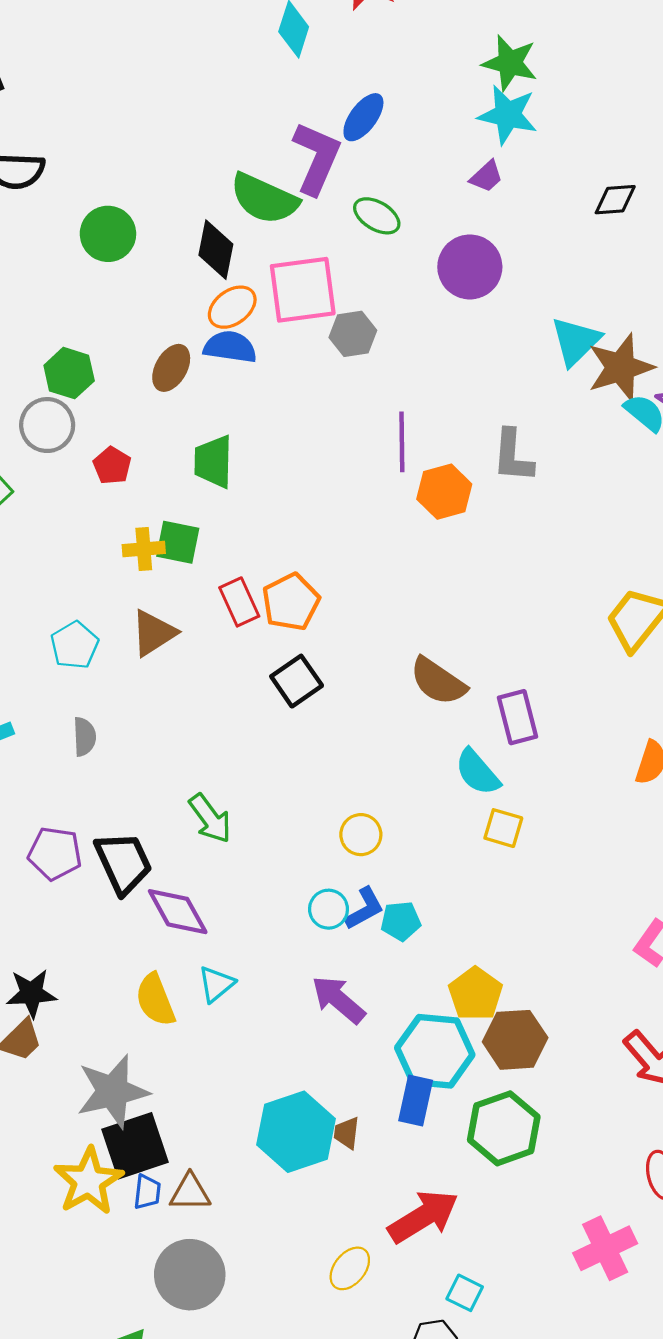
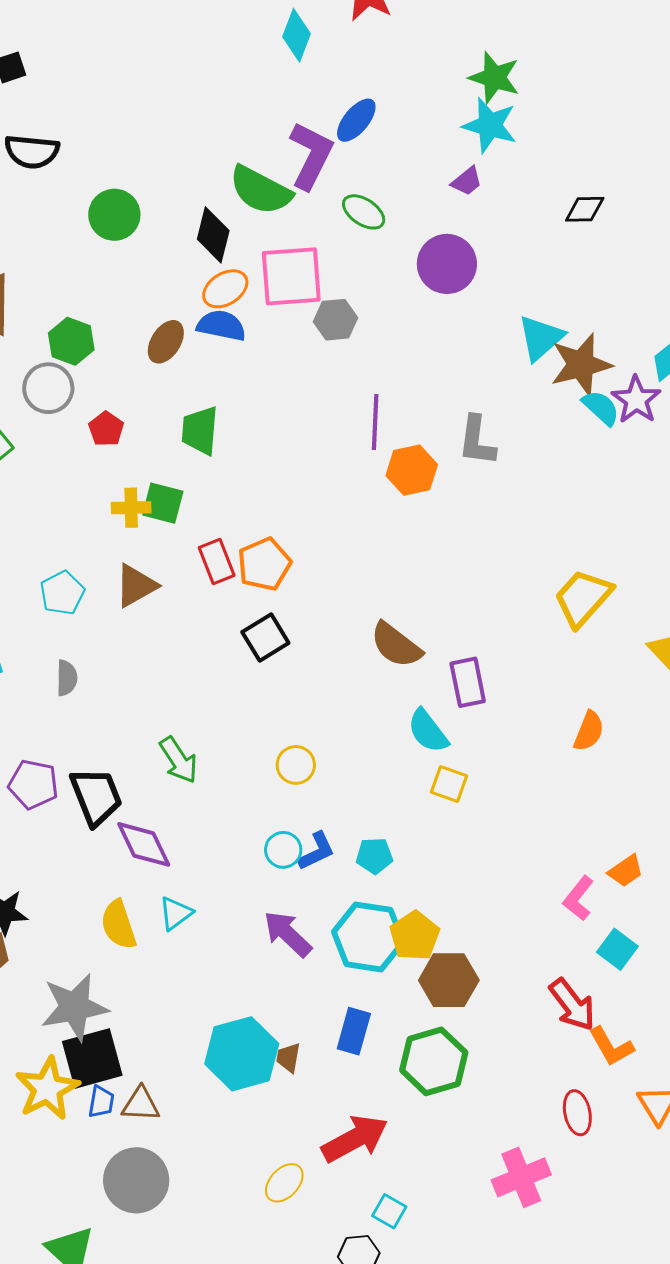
yellow circle: (361, 835) -> (296, 765), moved
cyan pentagon: (401, 921) -> (374, 856), moved
cyan hexagon: (435, 1051) -> (368, 937), moved

